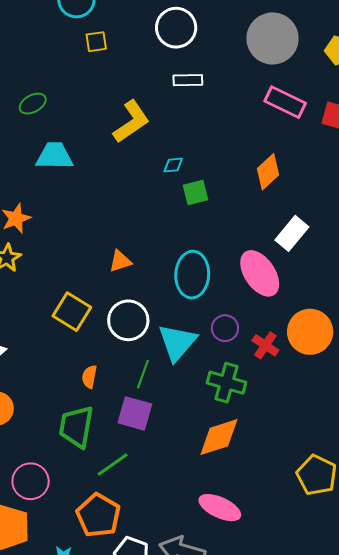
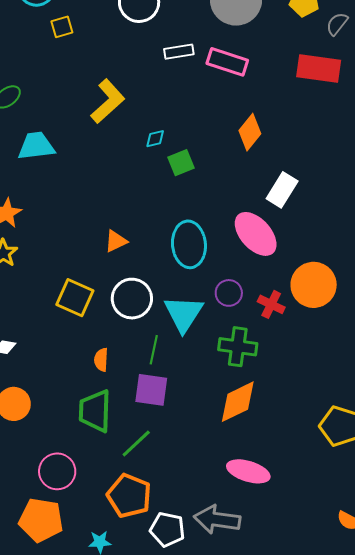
white rectangle: (188, 80) -> (179, 52), moved
pink rectangle: (285, 102) -> (227, 62), moved

